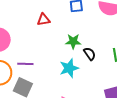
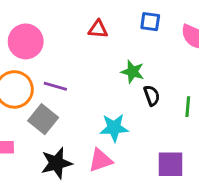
cyan star: (69, 68) -> (114, 128), moved

